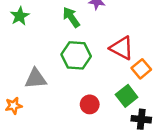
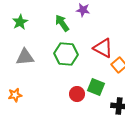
gray triangle: (36, 79) -> (25, 57), moved
green square: (127, 96) -> (96, 87), moved, turned -30

